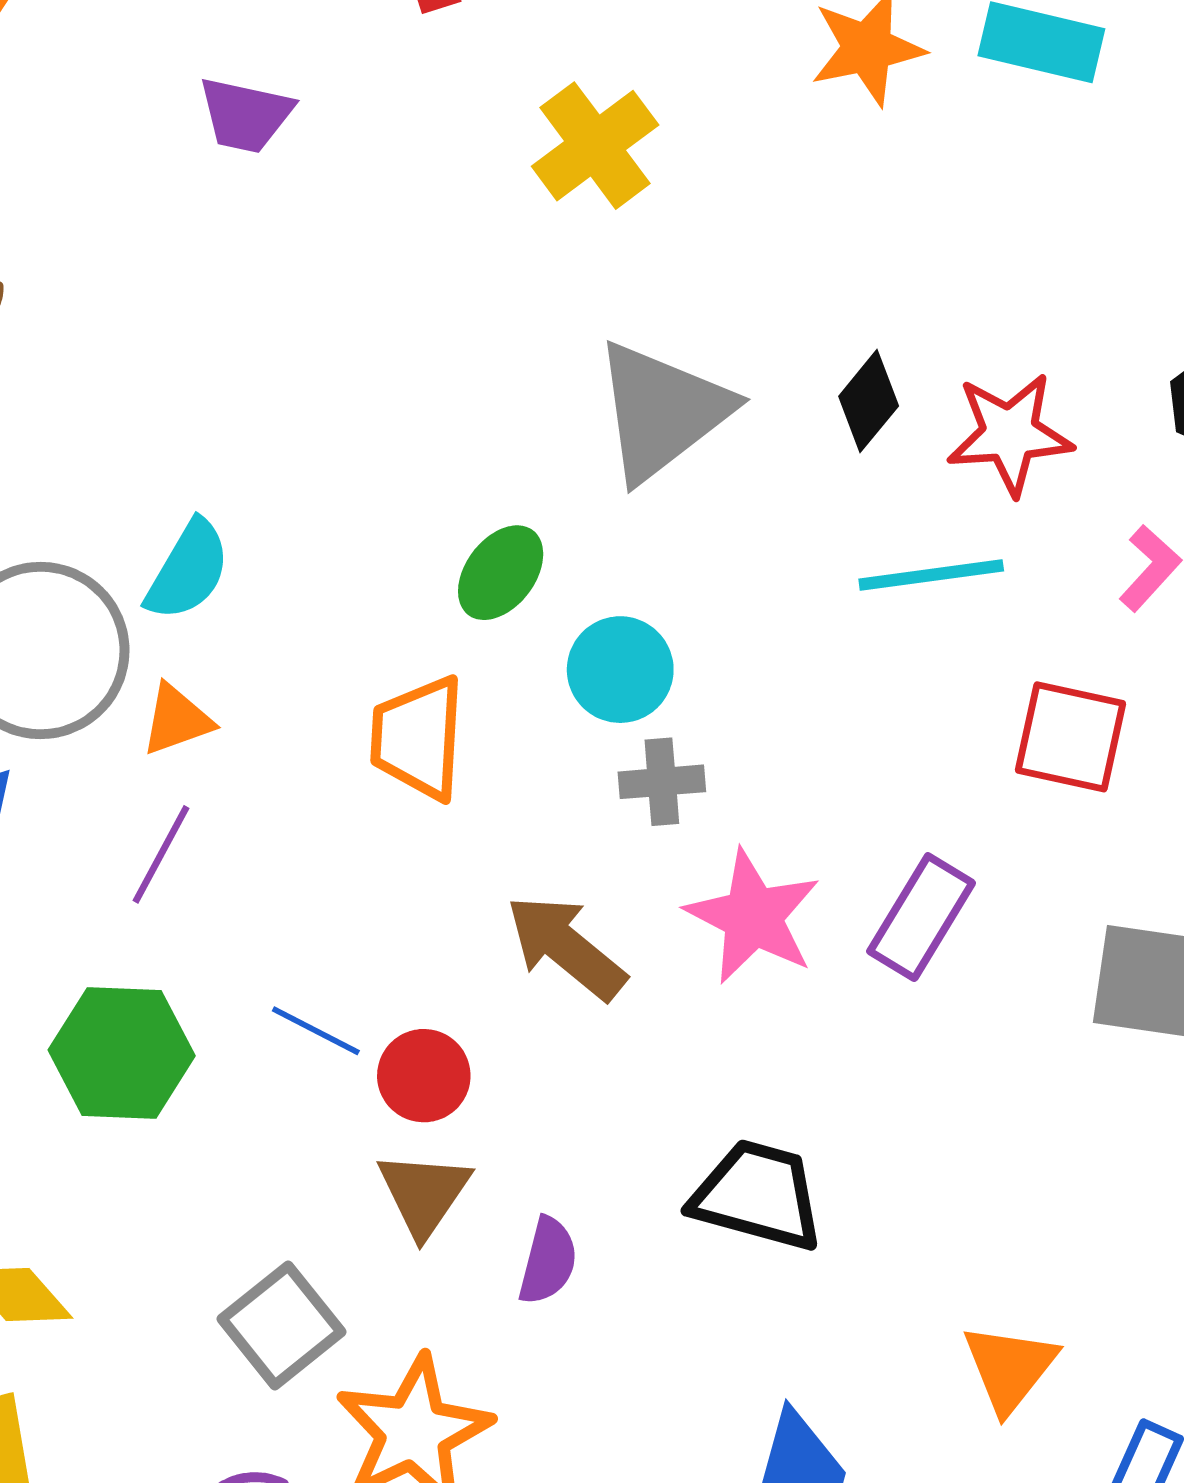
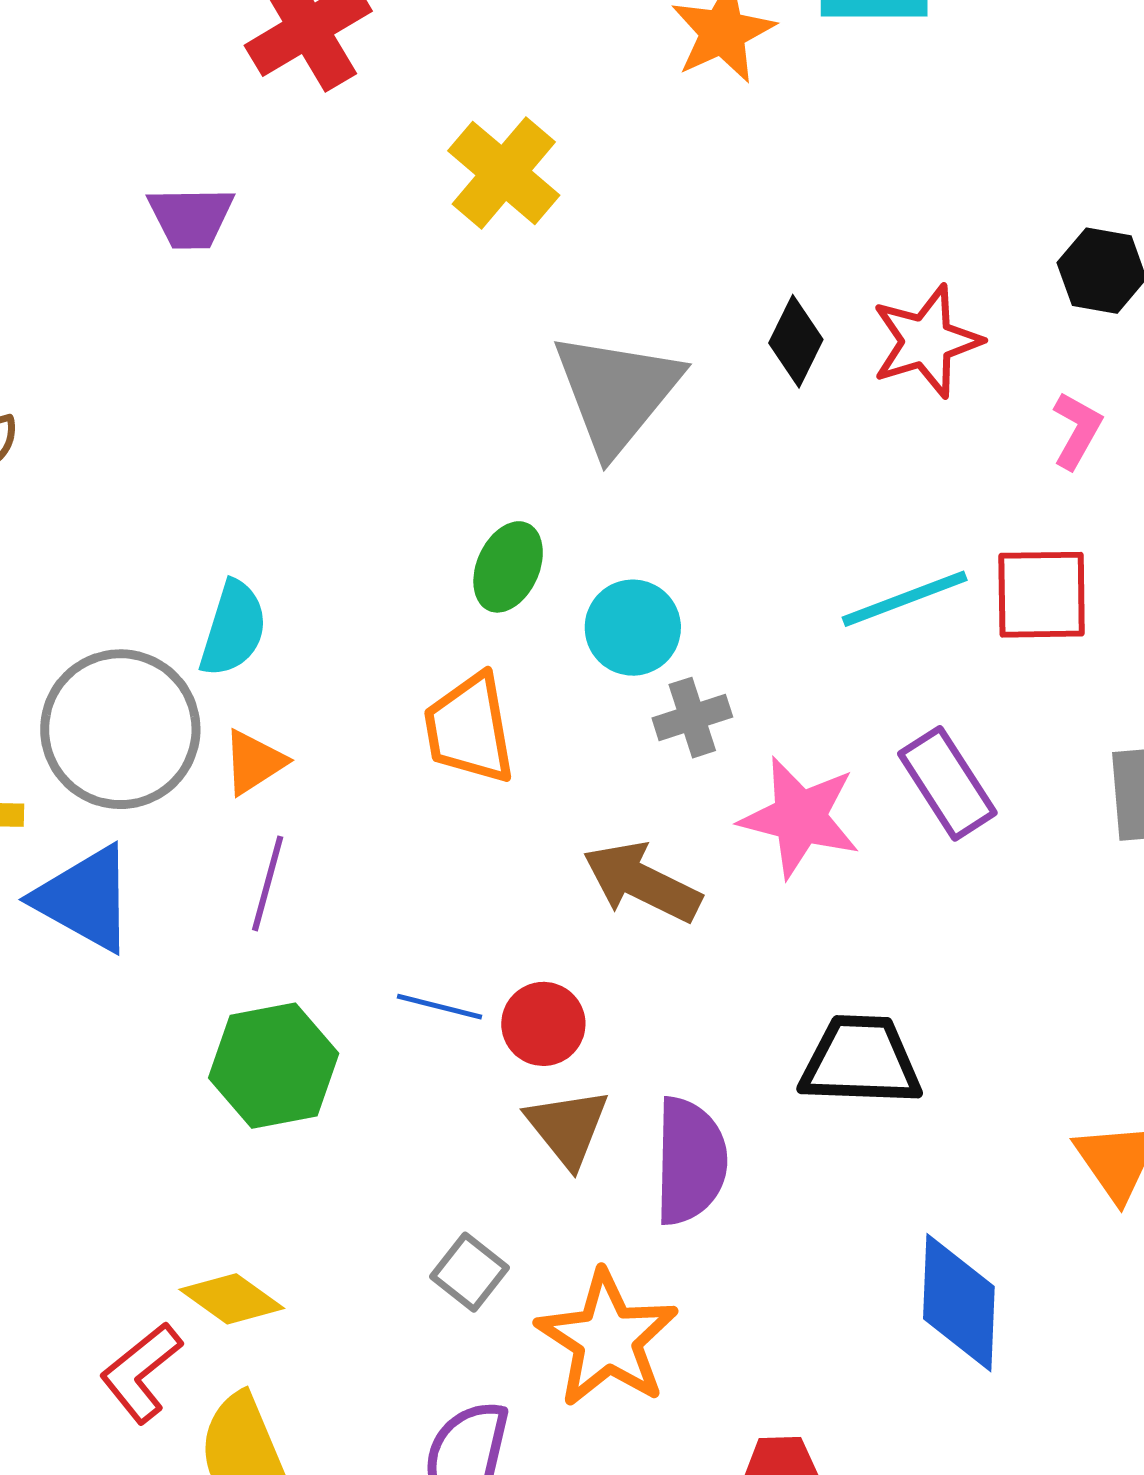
cyan line: (931, 575) -> (905, 599), moved
purple rectangle: (921, 917) -> (947, 783), turned -51
purple semicircle: (548, 1261) -> (690, 1161), size x1.6
gray square: (281, 1325) -> (469, 1272), size x0.7

